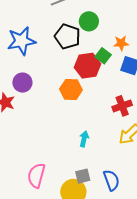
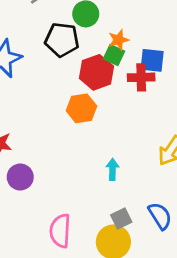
orange star: (121, 43) -> (118, 40), moved
purple circle: (22, 83) -> (20, 177), moved
red cross: (122, 106) -> (141, 77), moved, turned 30

